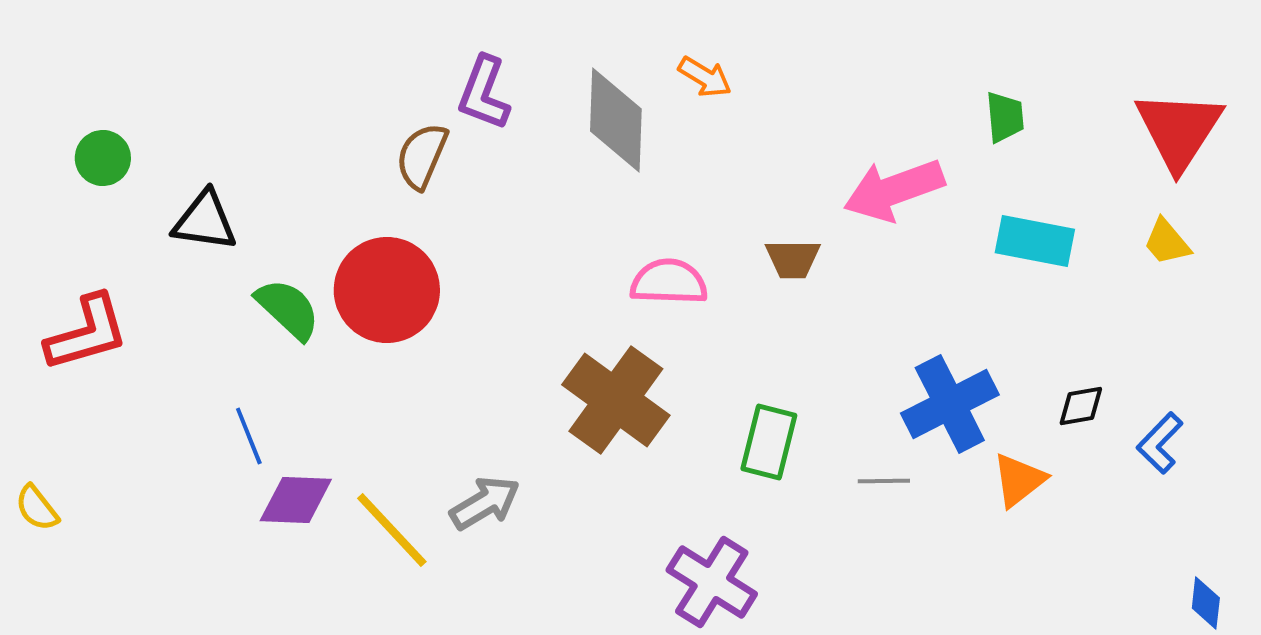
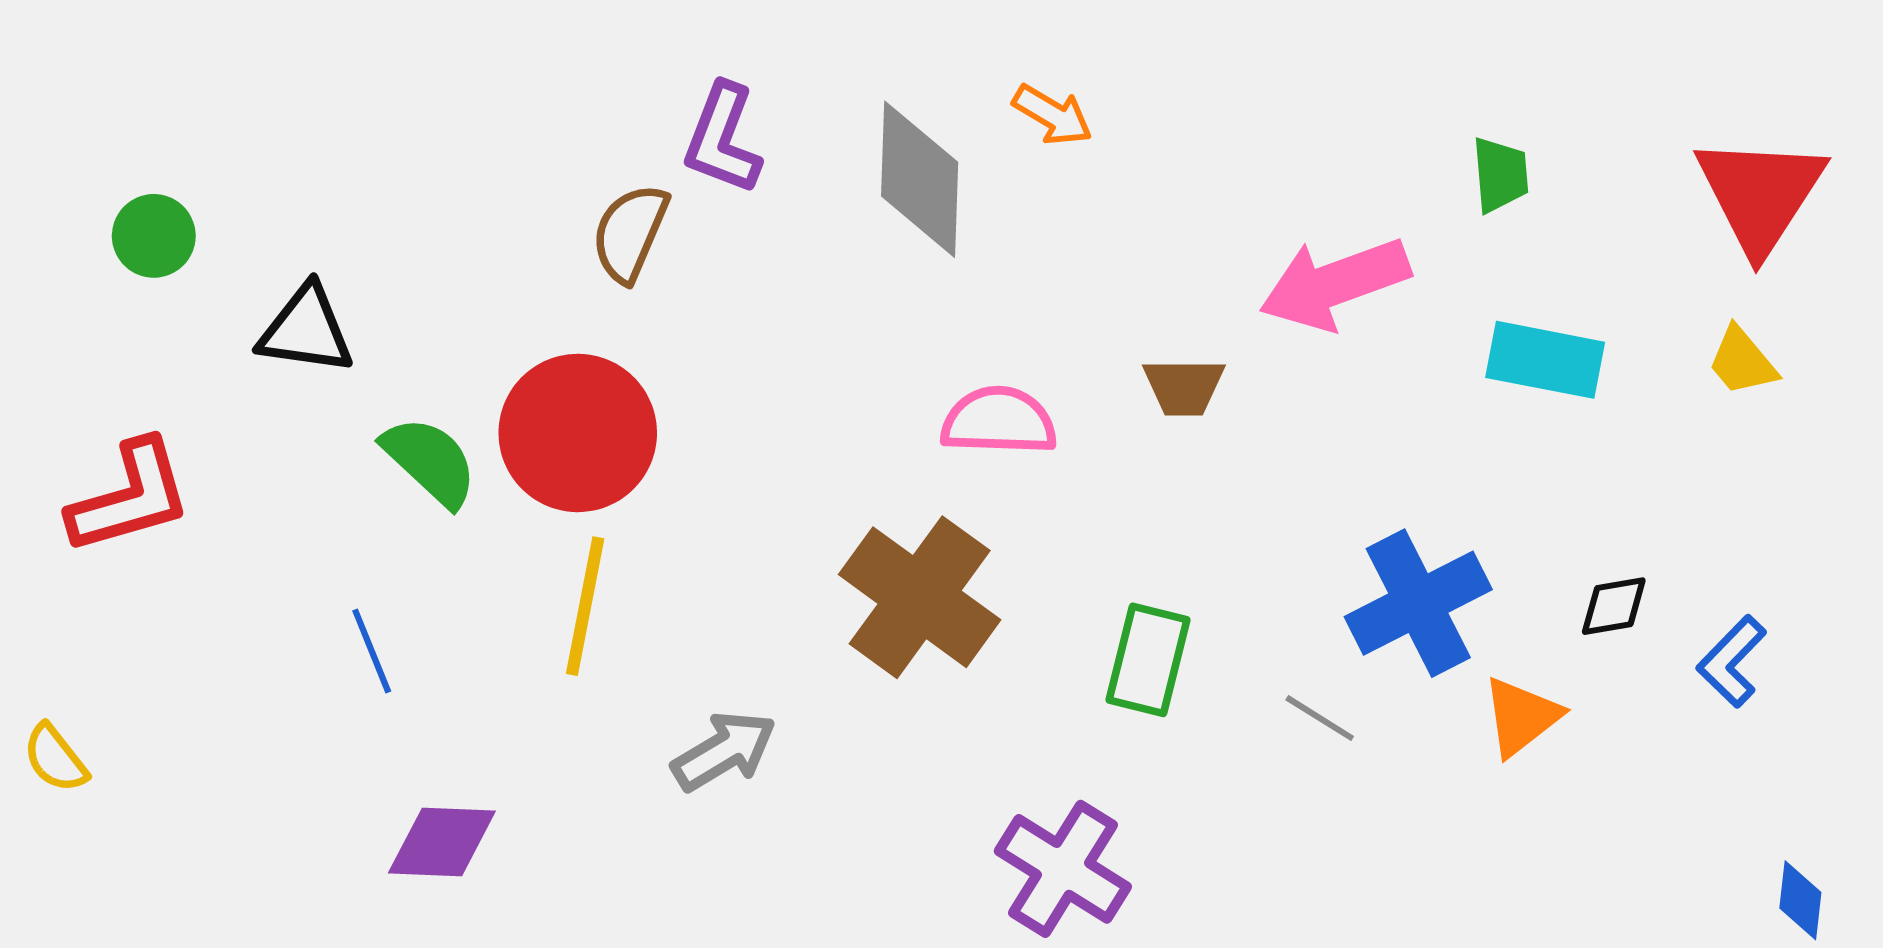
gray line: (884, 481) -> (1320, 718), turned 33
purple diamond: (296, 500) -> (442, 842), moved
yellow line: (392, 530) -> (585, 606), moved, turned 54

